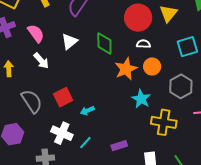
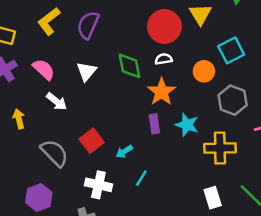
white semicircle: (143, 44) -> (164, 59), moved
orange circle: (152, 67) -> (204, 71), moved
cyan line: (85, 143) -> (141, 178), moved
purple rectangle: (119, 146) -> (154, 124), moved, turned -70

